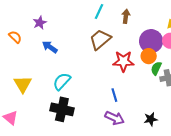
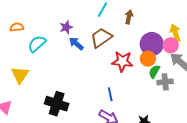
purple star: (40, 23) -> (66, 27), moved
orange semicircle: (15, 37) -> (17, 27), turned -56
blue arrow: (50, 47) -> (76, 44), moved
cyan semicircle: (62, 81) -> (37, 44), moved

